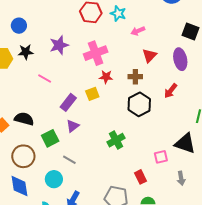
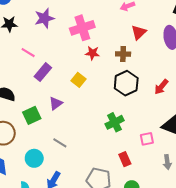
red arrow: (171, 91) -> (161, 87), moved
yellow square: (92, 94) -> (78, 80), moved, turned -32
purple rectangle: (68, 102) -> (43, 72), moved
green cross: (116, 140) -> (115, 122), moved
gray line: (69, 160) -> (60, 143), moved

